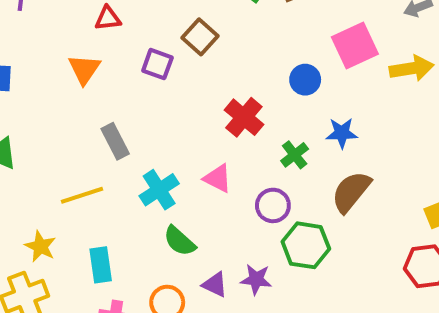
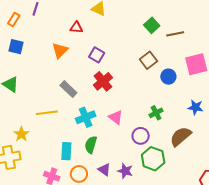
brown square: (200, 37) -> (148, 60), moved
red cross: (244, 117) -> (103, 81), moved
blue star: (342, 133) -> (195, 107), moved
gray rectangle: (115, 141) -> (68, 89), turned -30
green semicircle: (179, 241) -> (91, 145), turned 54
cyan rectangle: (101, 265) -> (66, 151), moved

